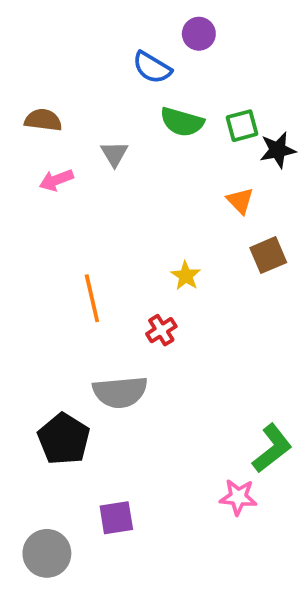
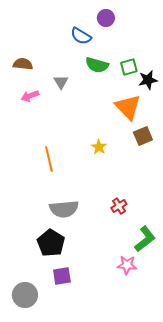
orange triangle: (240, 201) -> (128, 107), size x1.8
red cross: (161, 330) -> (119, 206), moved
black pentagon: (64, 439) -> (51, 243), moved

